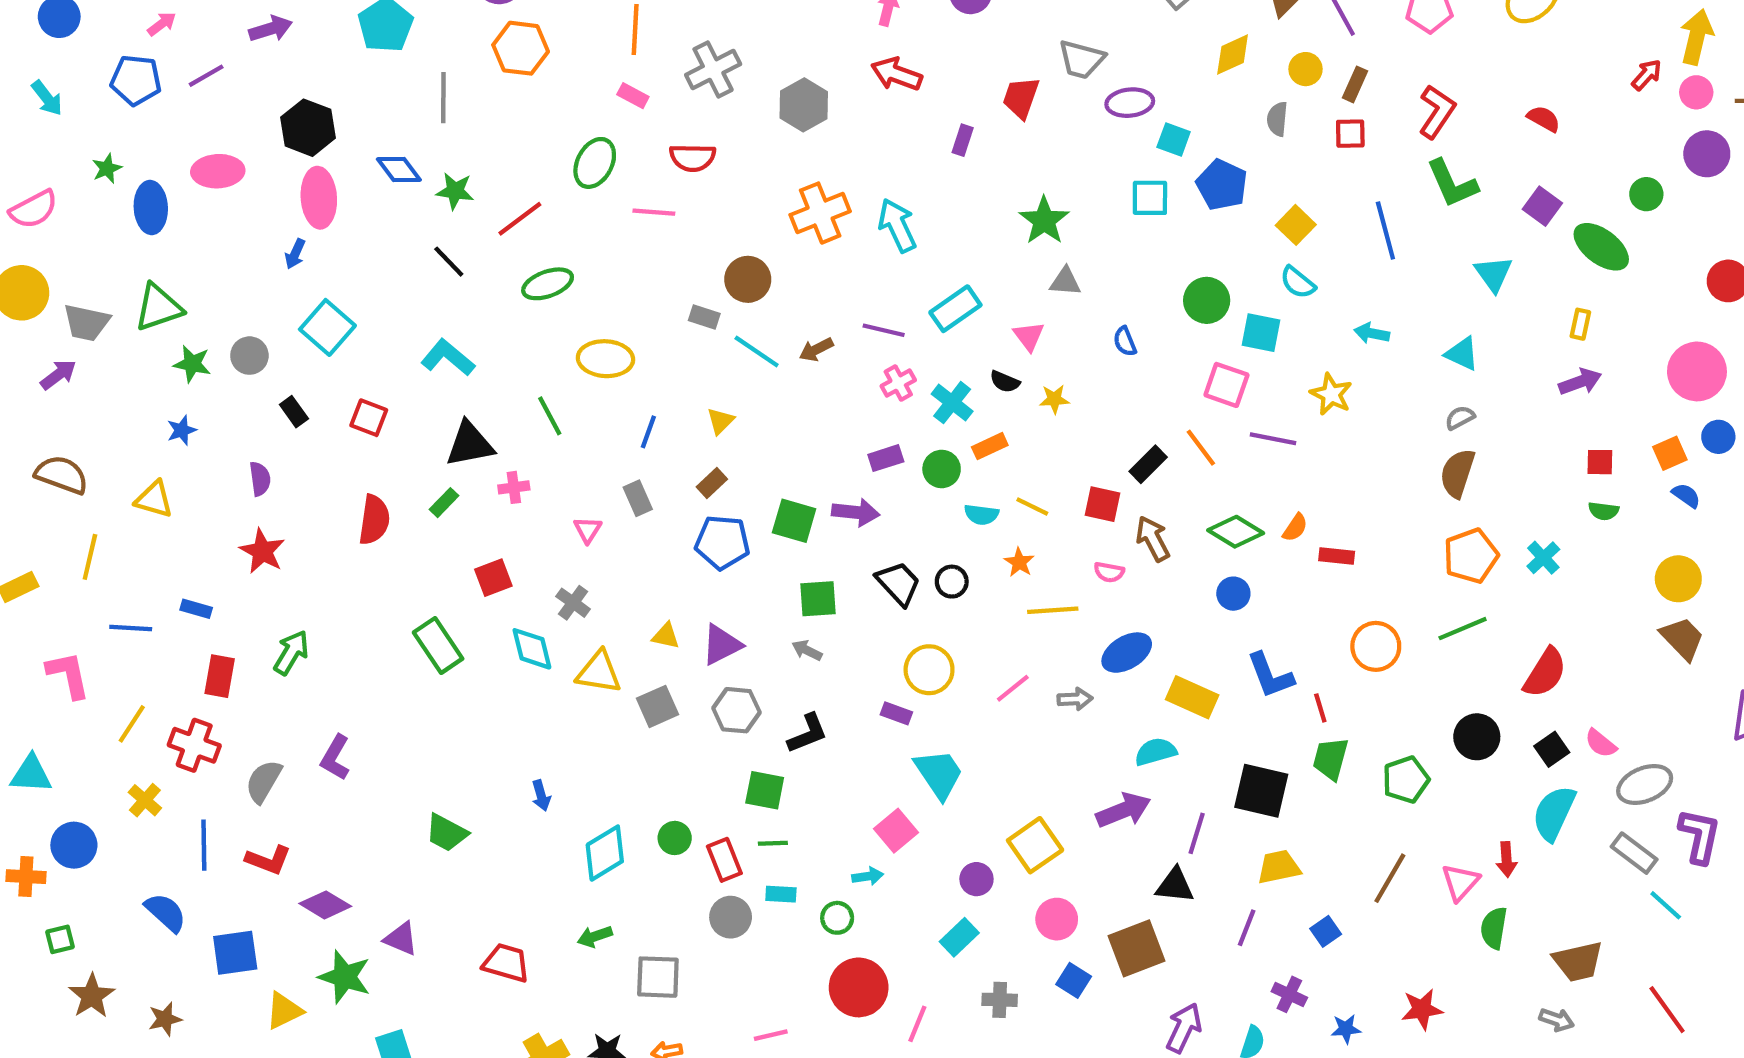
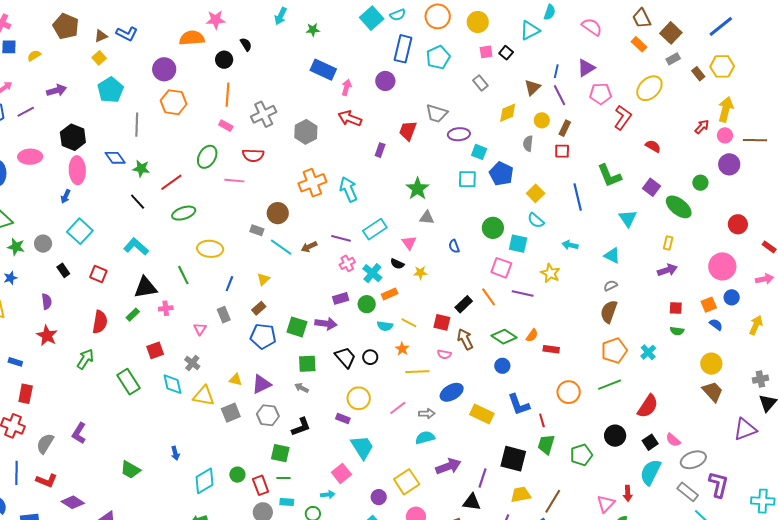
red L-shape: (1437, 112) -> (623, 117), moved
green arrow: (291, 653) -> (85, 359), moved
cyan semicircle: (1156, 752) -> (425, 438), moved
brown line: (1390, 878) -> (553, 501), moved

